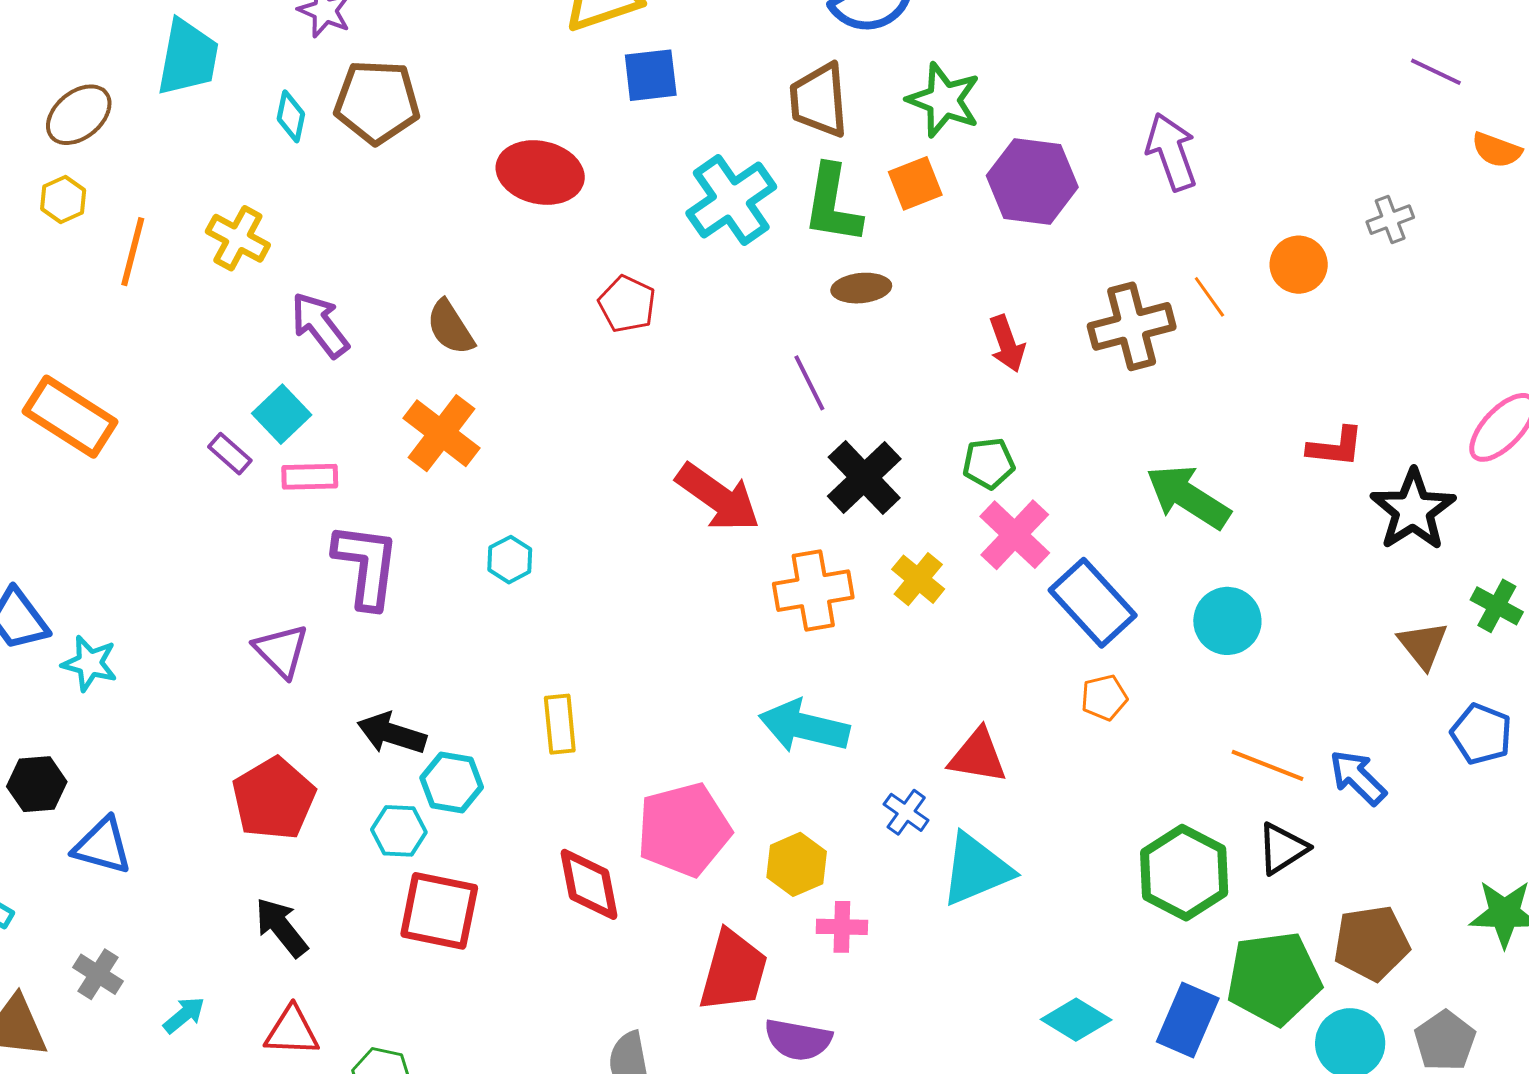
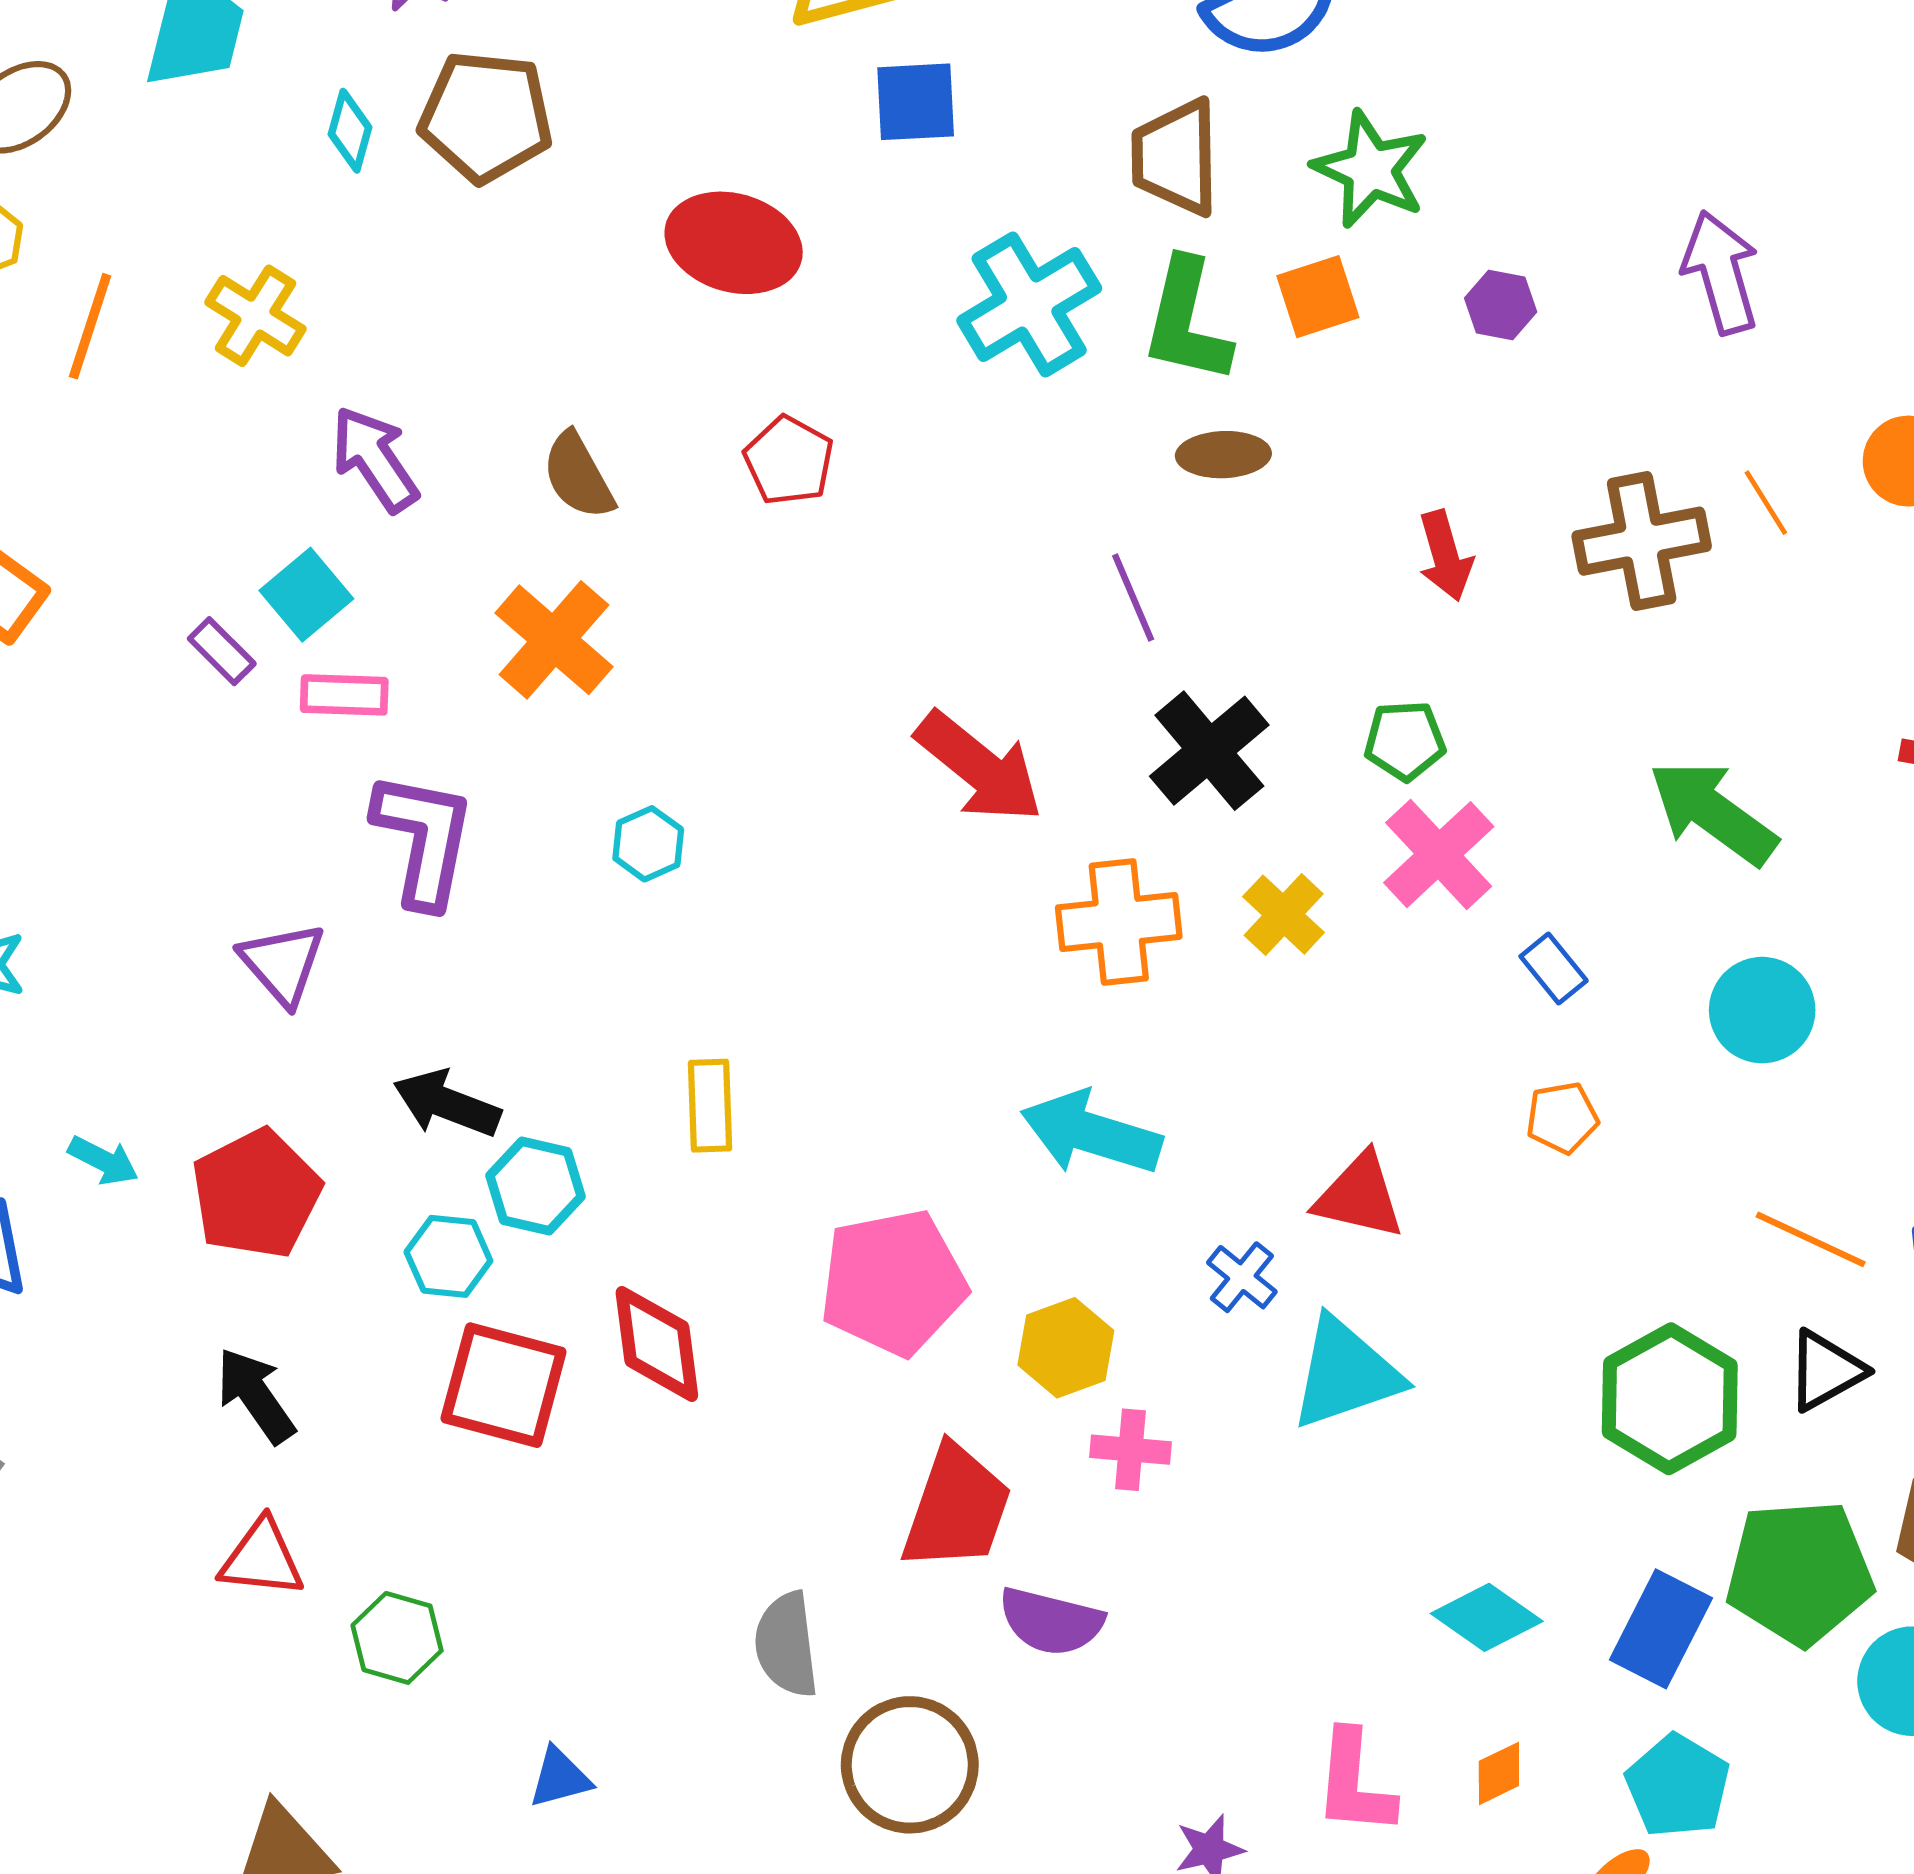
purple hexagon: (1032, 181) -> (1501, 305), size x0.5
red pentagon: (627, 304) -> (789, 461), moved
blue rectangle: (1093, 603) -> (1554, 969), size x0.5
red diamond: (589, 884) -> (657, 1344), moved
cyan arrow: (184, 1015) -> (103, 1161), moved, turned 63

